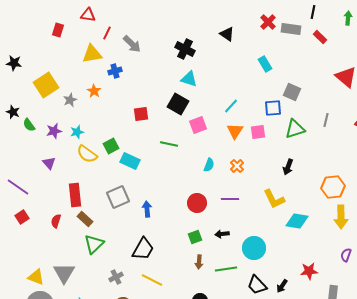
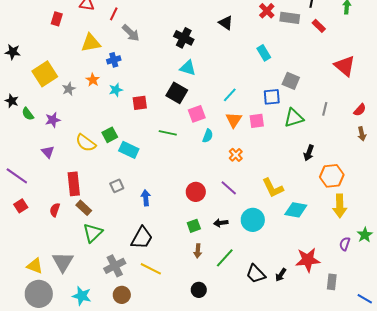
red line: (107, 33) -> (114, 14), moved
cyan star: (77, 132) -> (116, 90), moved
cyan semicircle: (209, 165) -> (208, 136), moved
black arrow: (288, 167) -> (309, 153), moved
gray square: (118, 197) -> (117, 186), size x0.6
purple line: (230, 199) -> (229, 188), turned 42
cyan circle: (254, 248) -> (253, 220), moved
green line: (226, 269) -> (225, 258), turned -40
red star: (309, 271) -> (308, 260), size x1.4
gray cross: (116, 277) -> (115, 266), size x1.5

